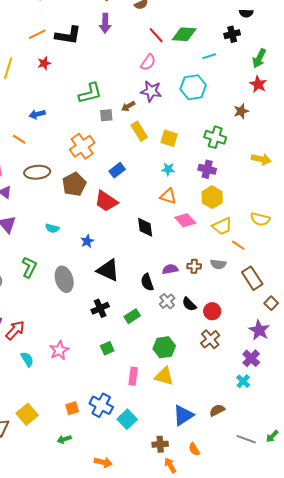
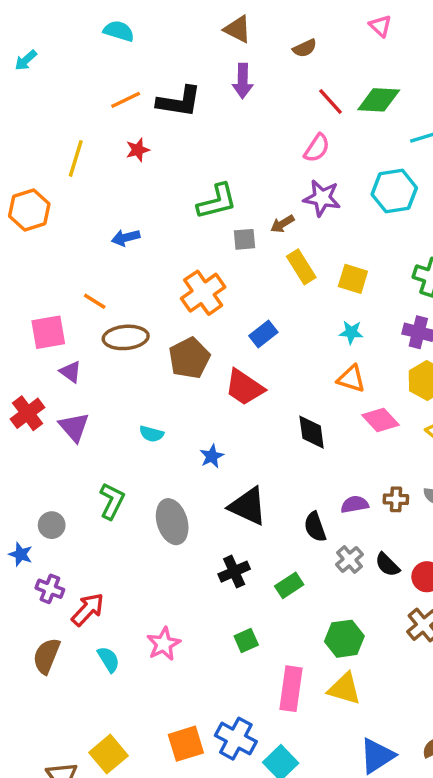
orange line: (19, 139) -> (95, 301), moved
pink rectangle: (133, 376) -> (291, 689), size x1.4
orange square: (72, 408) -> (186, 744), size x1.5

